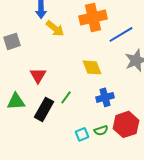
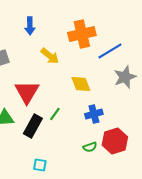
yellow arrow: (55, 28) -> (50, 56), moved
red triangle: (38, 75) -> (27, 92), size x1.5
cyan square: (82, 134) -> (40, 165), moved, turned 32

